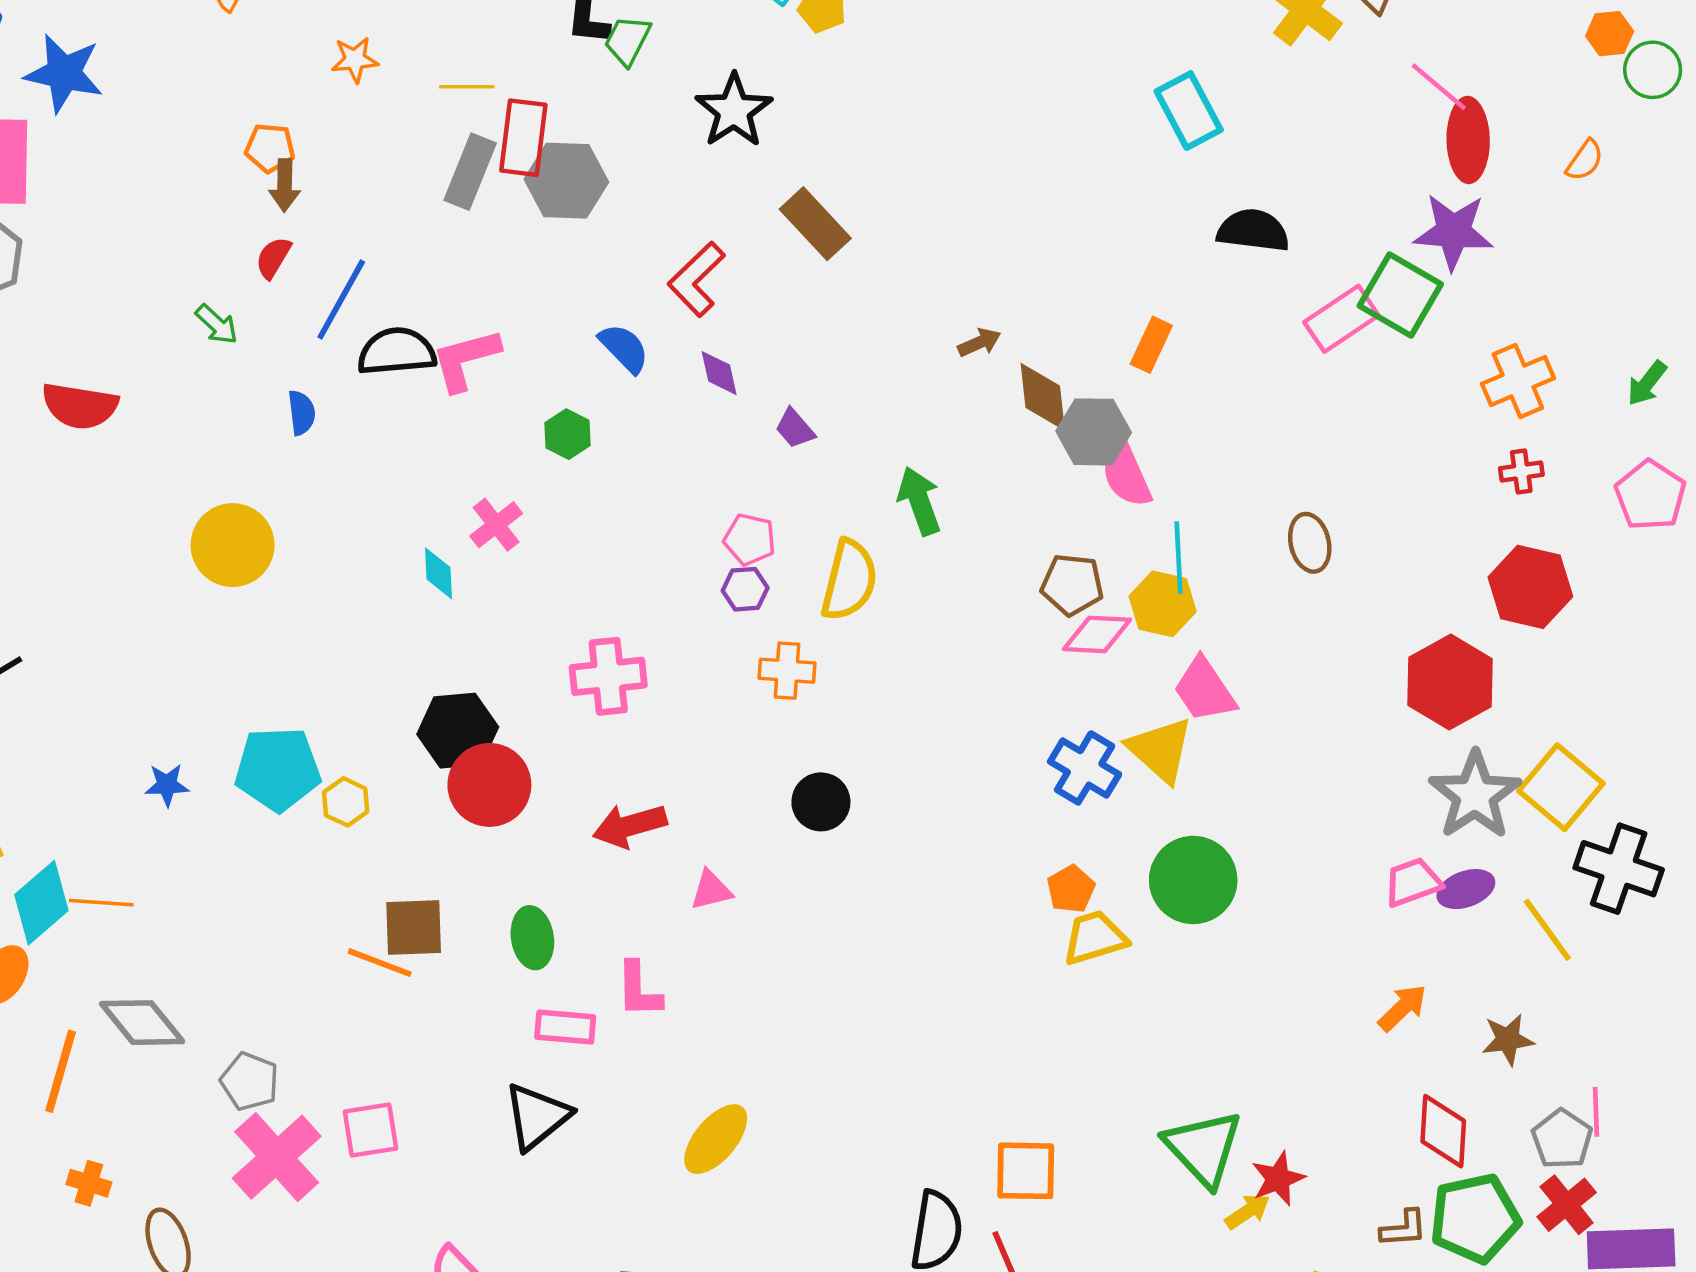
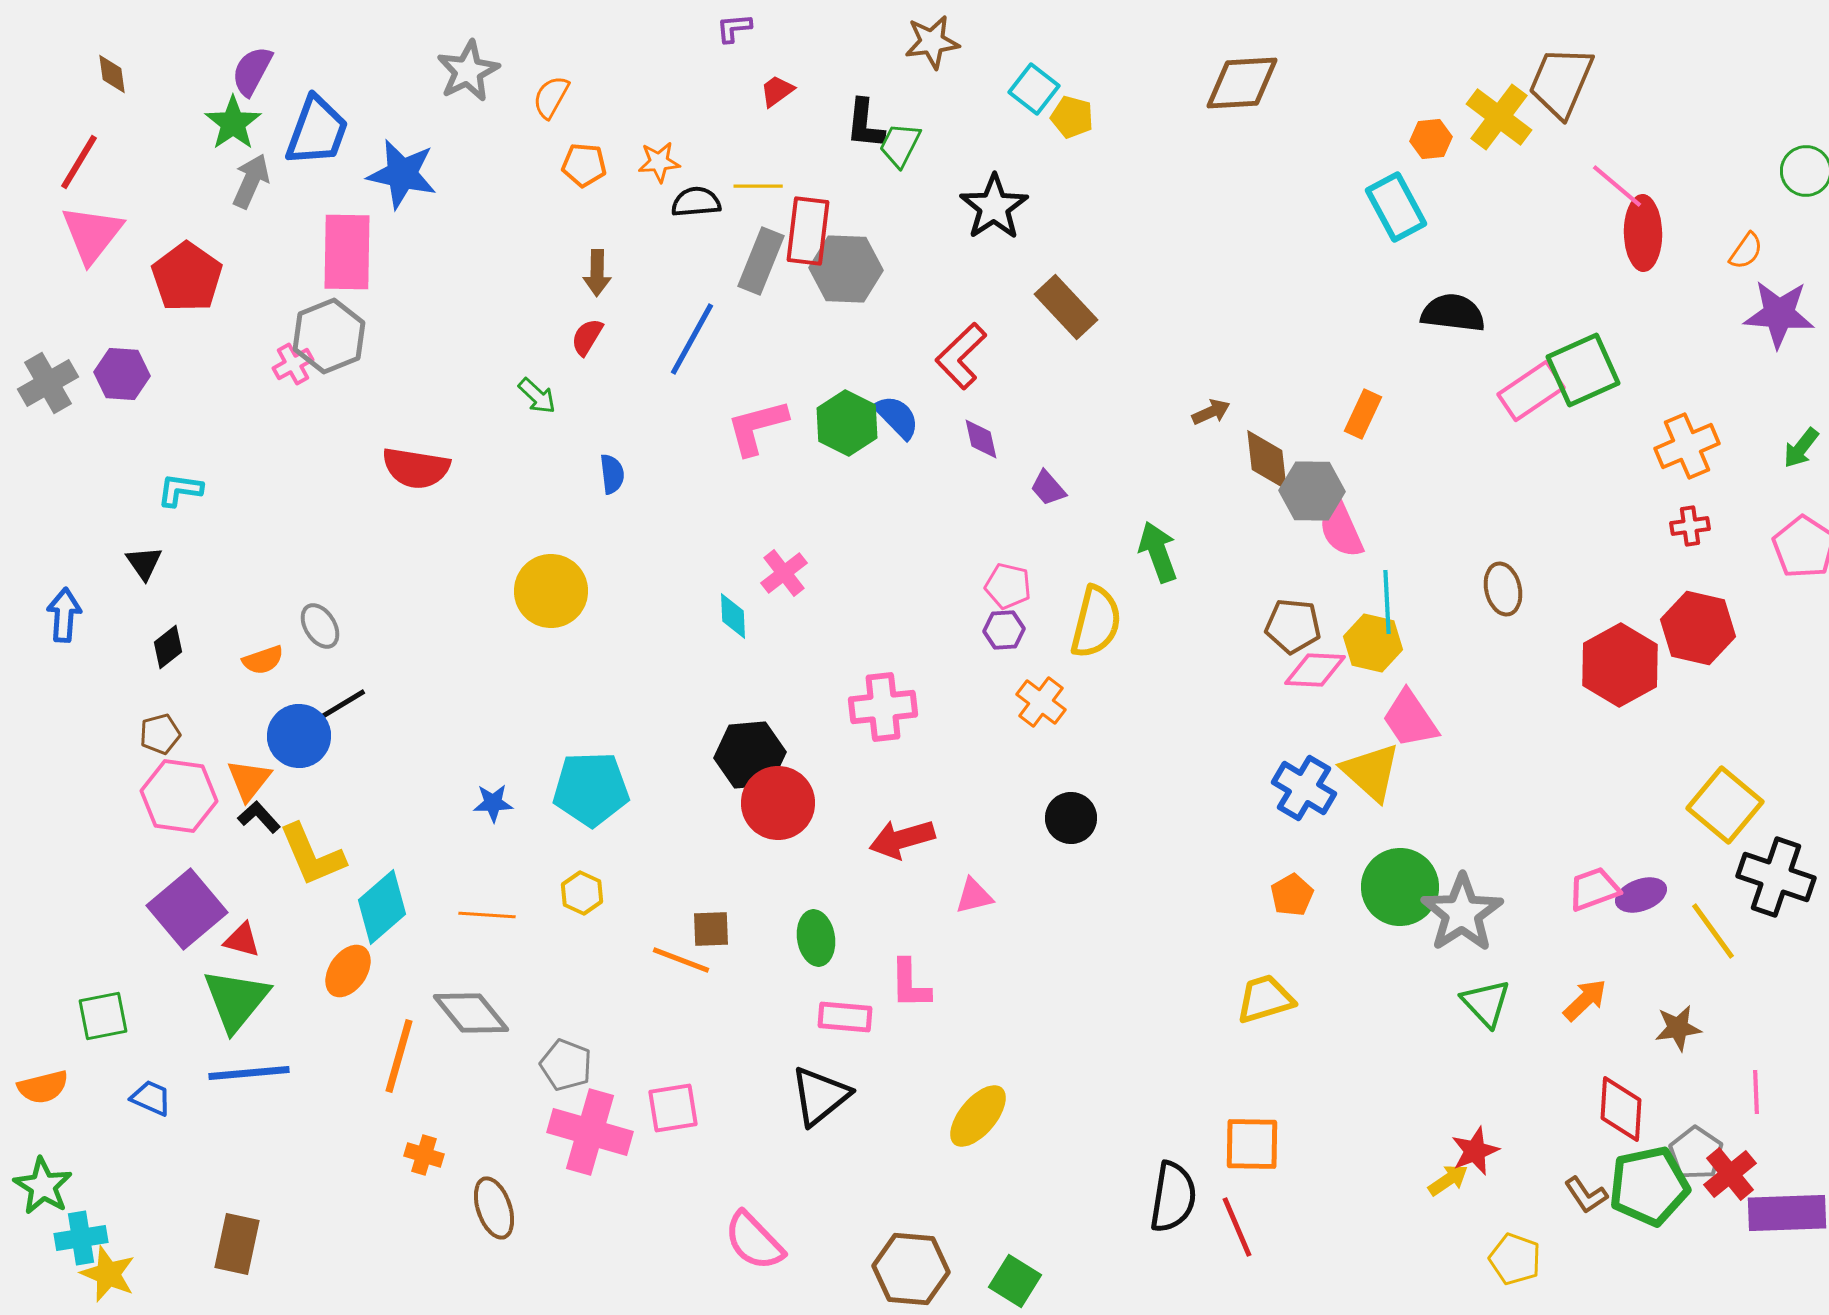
orange hexagon: (1610, 34) -> (1431, 139), moved
orange pentagon: (270, 148) -> (584, 165), moved
purple star: (1453, 232) -> (1779, 314), moved
green square: (1400, 295) -> (1583, 370), turned 36
blue line: (341, 300) -> (692, 339), moved
black semicircle: (397, 352) -> (696, 202), moved, size x0.7
green hexagon: (567, 434) -> (847, 423), moved, size x1.5
orange cross: (787, 671) -> (1041, 702), turned 33
red hexagon: (1450, 682) -> (1620, 665), moved
gray star: (1475, 795) -> (1462, 913), moved
yellow hexagon: (346, 802) -> (582, 893), moved
orange line: (101, 903) -> (487, 915), moved
brown square: (414, 927) -> (711, 929), size x0.7
yellow trapezoid: (1095, 938) -> (1265, 999), moved
gray pentagon: (1562, 1139) -> (1696, 1153), moved
green triangle: (1203, 1148) -> (1486, 1003), moved, size x0.7
pink cross: (277, 1157) -> (590, 1132), turned -32
brown L-shape: (1404, 1228) -> (1586, 1195), turned 60

